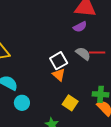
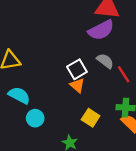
purple semicircle: (80, 27) -> (101, 30), size x1.6
red line: (97, 52) -> (124, 74), moved, turned 56

